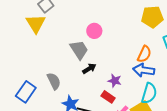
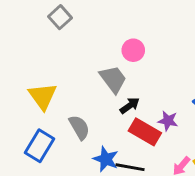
yellow triangle: (36, 24) -> (43, 96), moved
red rectangle: (108, 97) -> (145, 132), moved, size x1.5

